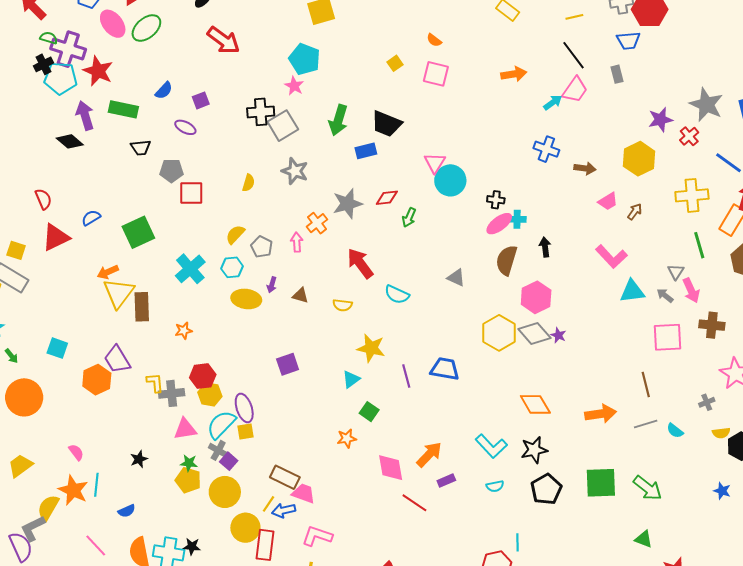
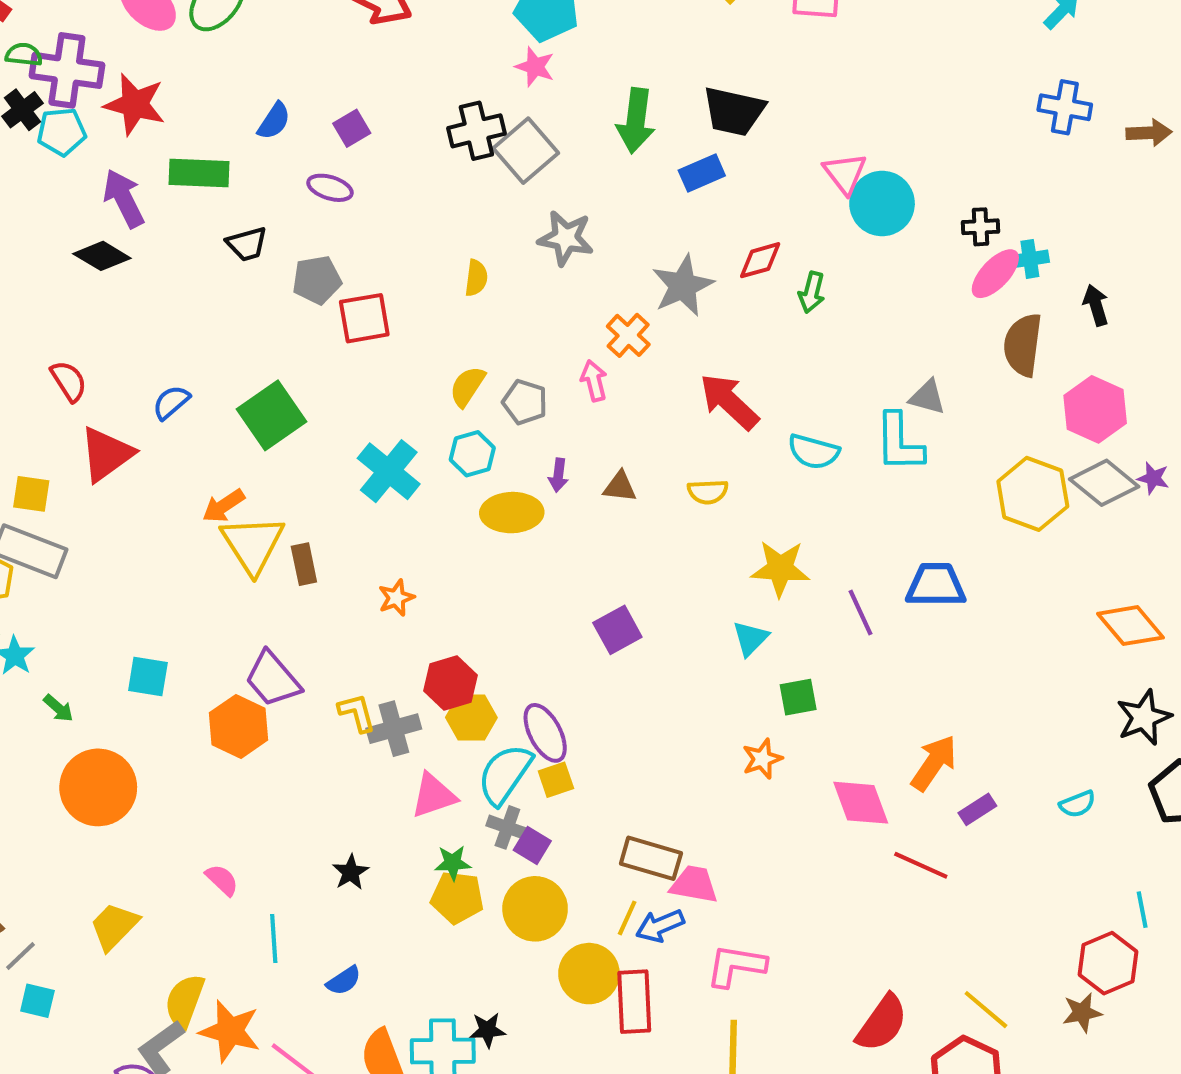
cyan pentagon: (61, 78) -> (62, 132), size x0.7
brown rectangle: (142, 307) -> (304, 564), size x0.7
green square: (369, 412) -> (798, 697), turned -36
cyan L-shape: (491, 446) -> (899, 442), moved, turned 52
orange star: (73, 490) -> (230, 1031), moved

